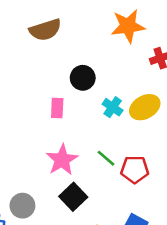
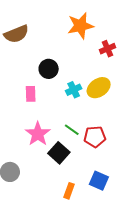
cyan cross: (113, 107) -> (74, 90), turned 35
black square: (73, 197) -> (59, 153), moved

